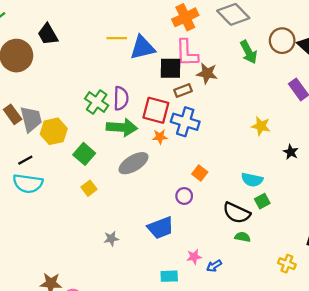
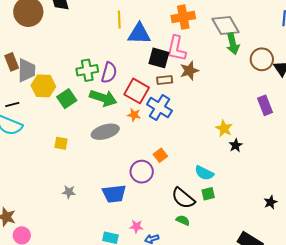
yellow line: (117, 38) -> (119, 20), turned 72
green arrow: (249, 52) -> (233, 44), moved
brown star: (207, 73) -> (189, 71), turned 30
green cross: (97, 102) -> (87, 70), turned 30
black star: (291, 152) -> (236, 145), moved
green square: (84, 154) -> (67, 99), moved
yellow square: (89, 188) -> (61, 143), turned 32
purple circle: (184, 196) -> (142, 172), size x1.5

